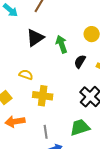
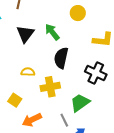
black semicircle: (80, 61) -> (61, 58), moved, size x1.5
green trapezoid: (80, 127) -> (80, 103), moved

